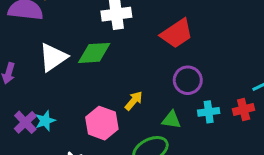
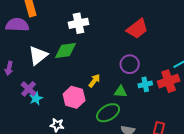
red trapezoid: (177, 34) -> (137, 29), moved
red cross: (244, 109) -> (169, 81), size x1.5
purple cross: (25, 122) -> (29, 89), moved

